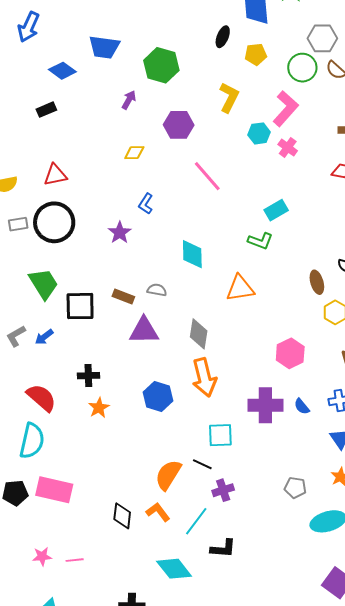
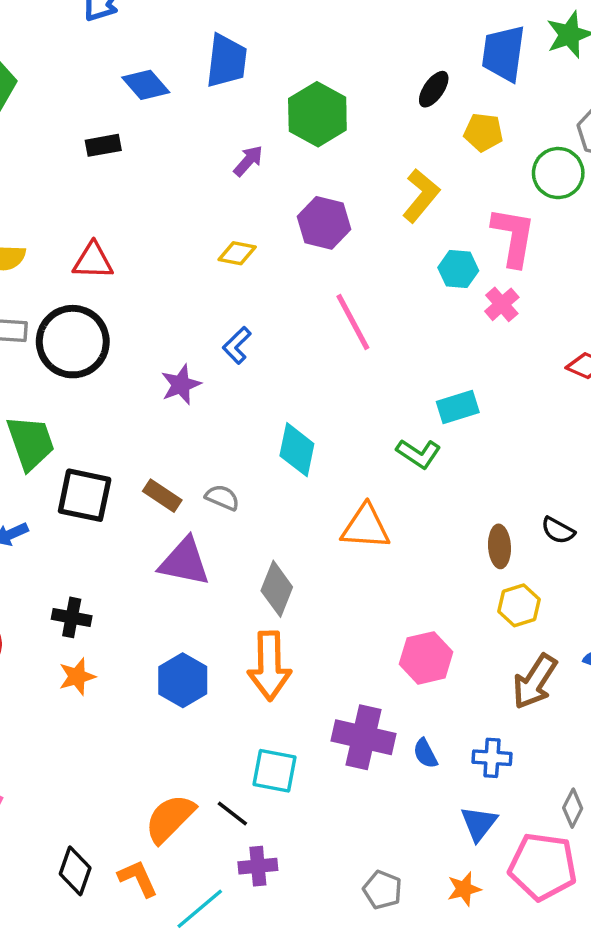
blue trapezoid: (104, 47) -> (227, 61), turned -104
pink L-shape: (286, 109) -> (513, 237), turned -45

